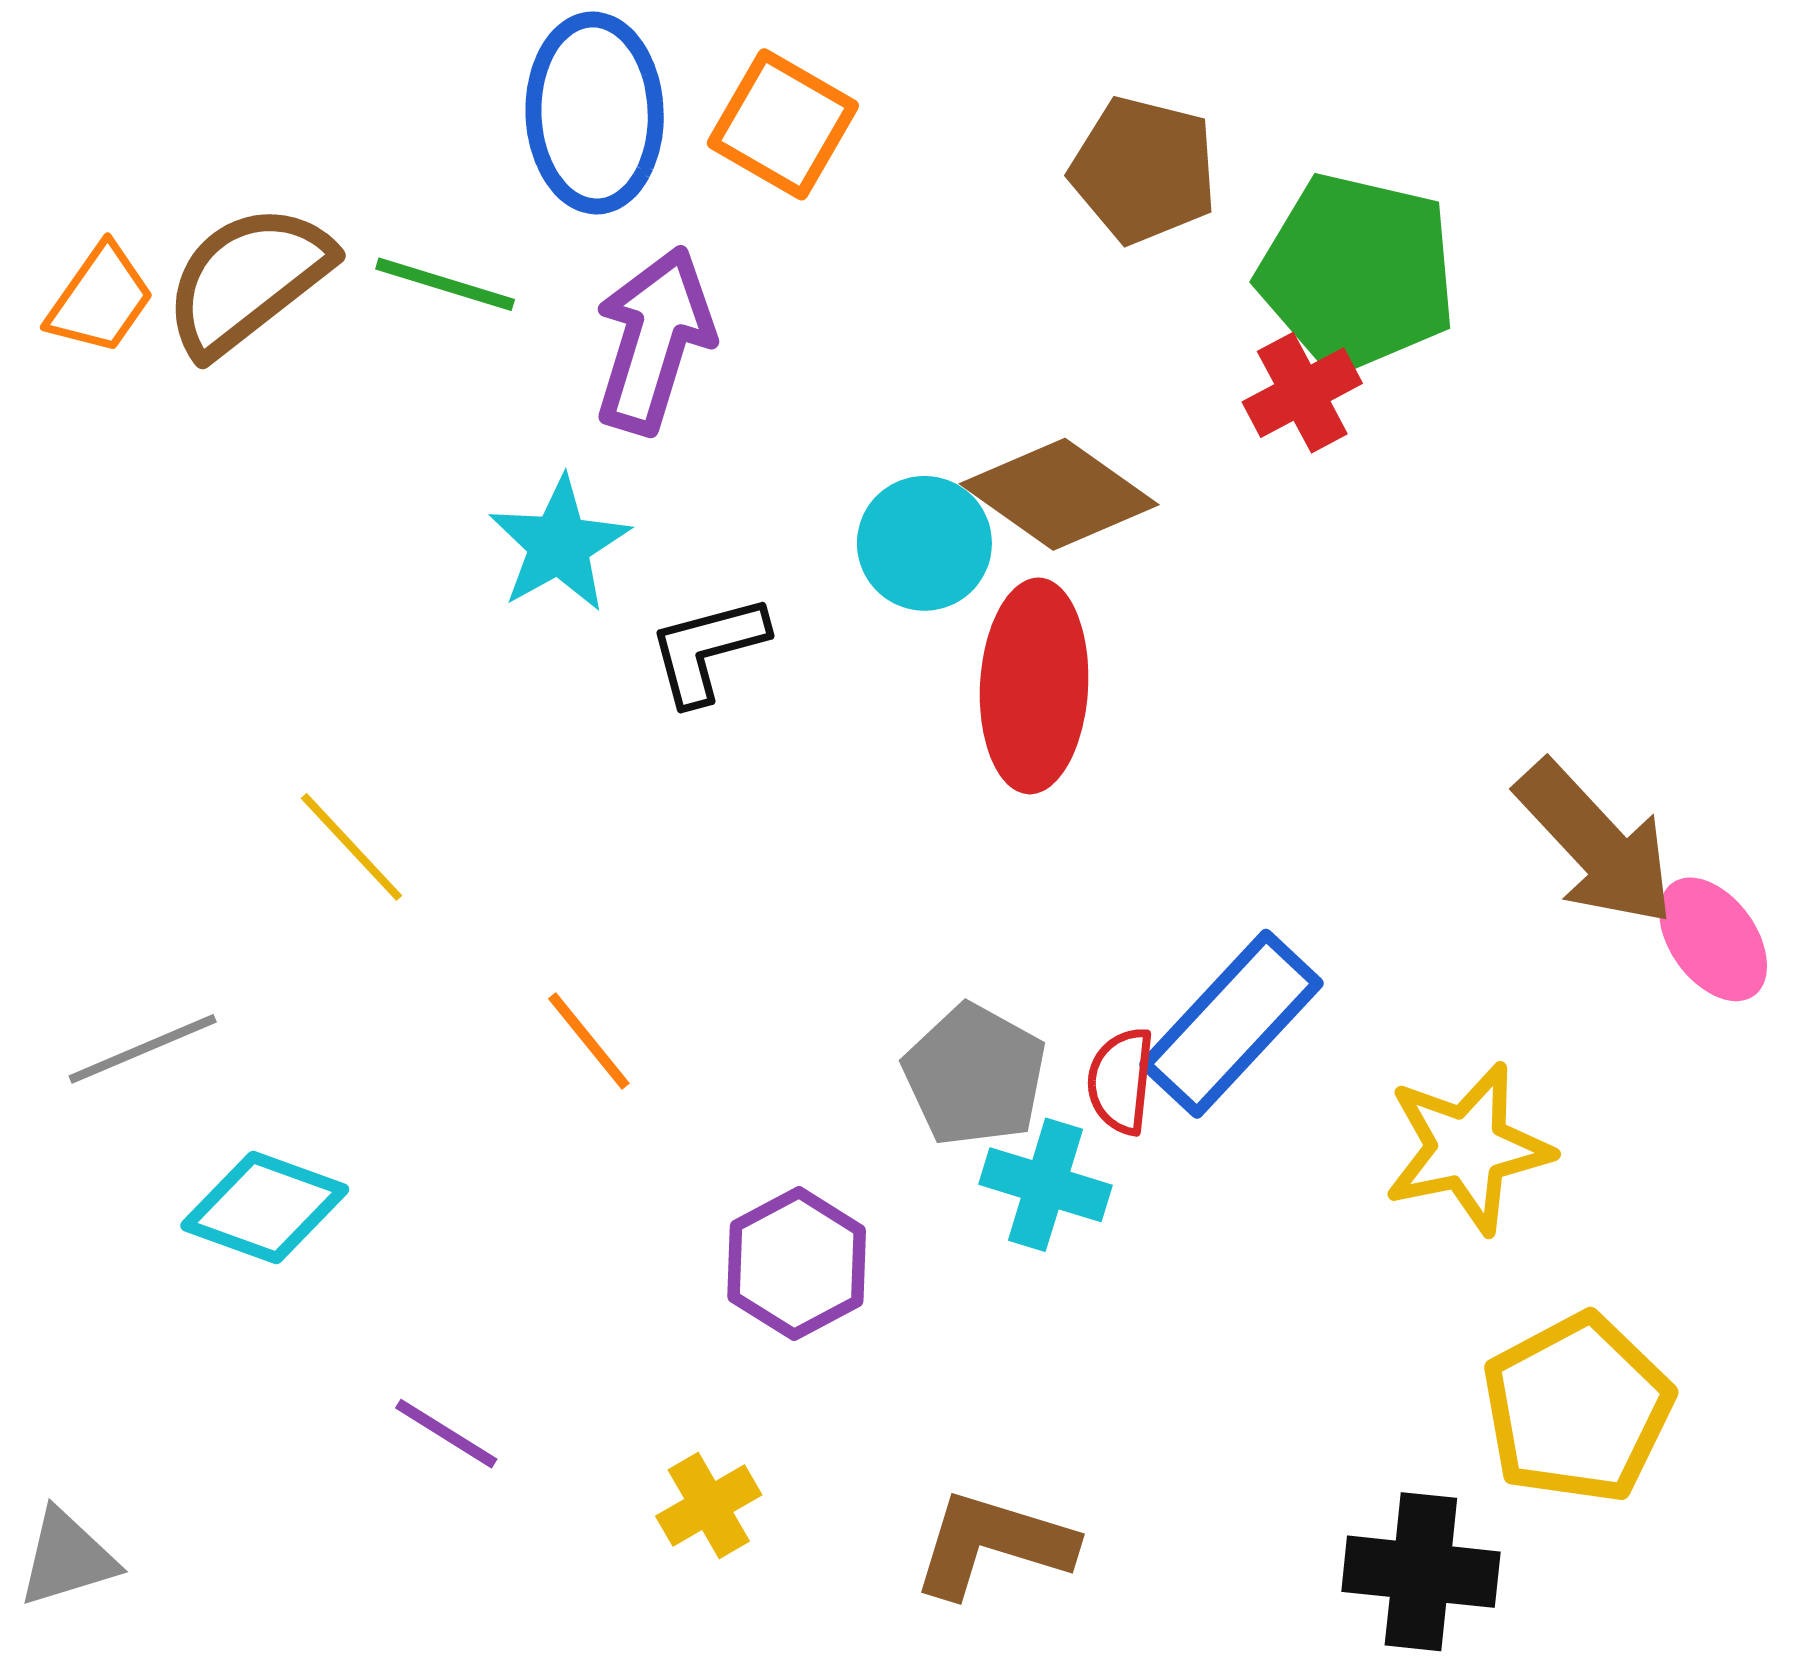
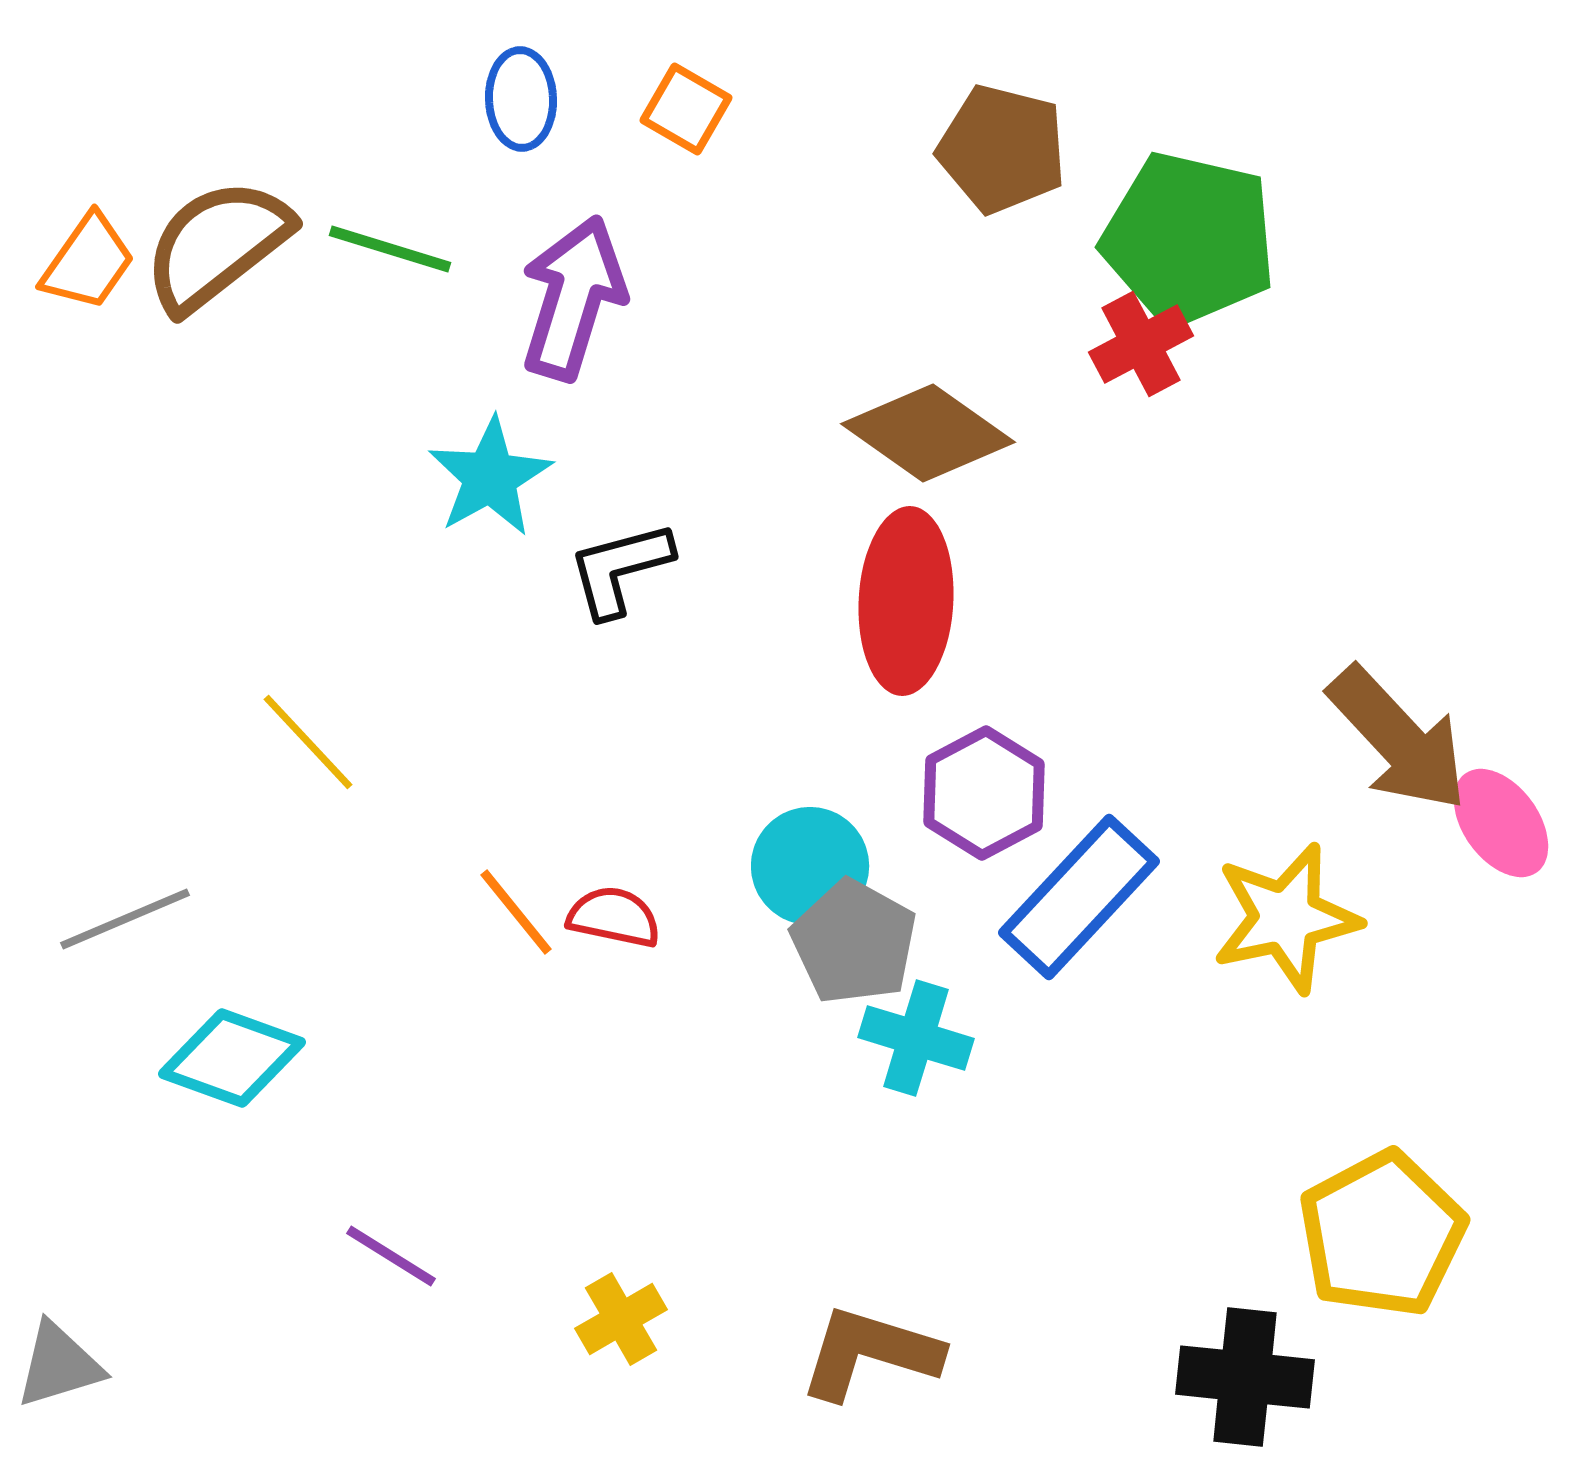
blue ellipse: (595, 113) -> (521, 99), size x0.6
orange square: (783, 124) -> (686, 109), size x0.7
cyan circle: (924, 543) -> (810, 866), moved
red semicircle: (1121, 1081) -> (614, 917), moved, turned 96
yellow star: (1468, 1148) -> (1286, 918), moved
purple hexagon: (797, 1264) -> (984, 793), moved

